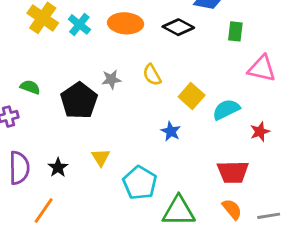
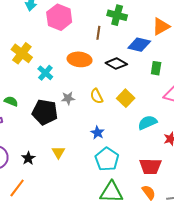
cyan cross: (79, 24) -> (45, 73), moved
yellow square: (192, 96) -> (126, 98), moved
black pentagon: (79, 101) -> (45, 112), turned -30
blue star: (171, 131) -> (98, 133), moved
cyan pentagon: (140, 183) -> (107, 159), moved

